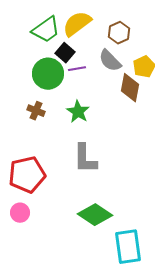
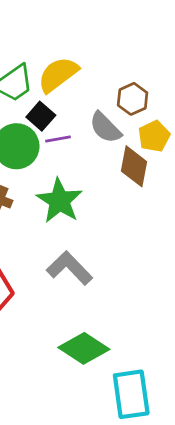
brown hexagon: (119, 33) -> (133, 99), moved
green star: (78, 112) -> (59, 201), size x1.4
gray L-shape: (85, 159) -> (69, 268), turned 136

